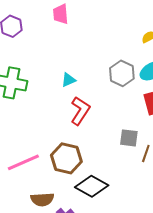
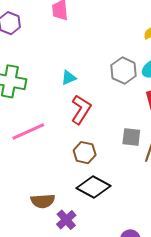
brown hexagon: (66, 158) -> (85, 153), moved, size x0.7
pink line: (23, 162) -> (28, 132), moved

